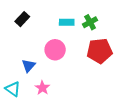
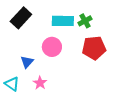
black rectangle: (22, 19) -> (21, 18), size x1.5
cyan rectangle: (67, 22) -> (63, 21), size x1.5

